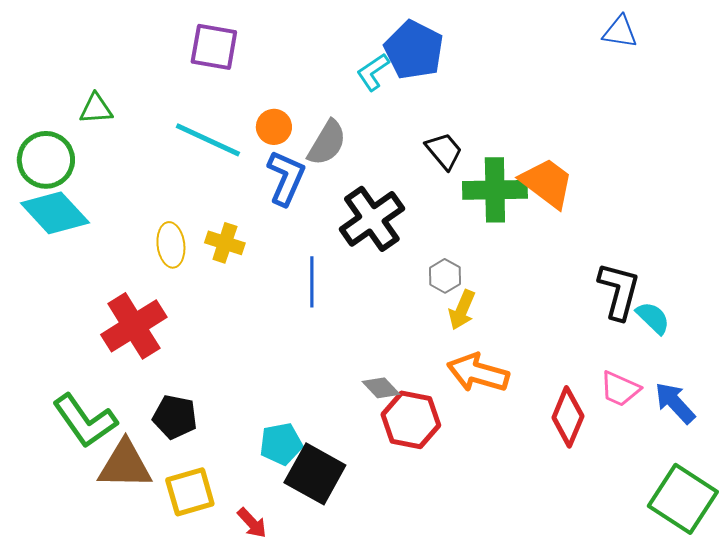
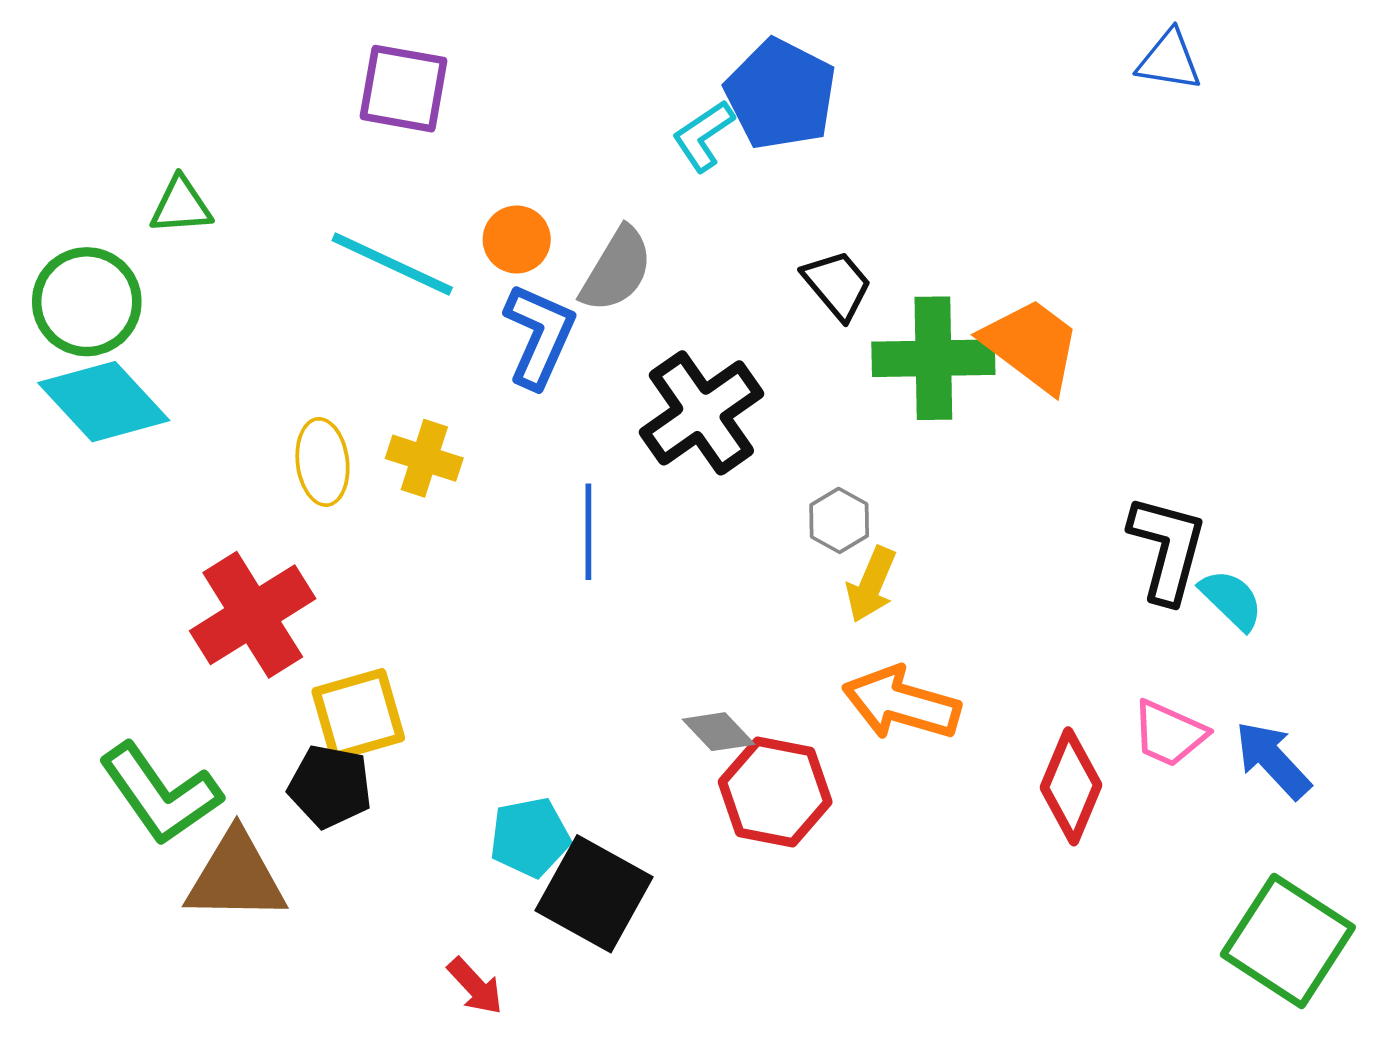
yellow square: (190, 492) -> (358, 715), moved

